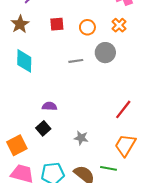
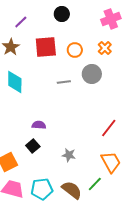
red square: (57, 24) -> (46, 47), size x1.6
orange trapezoid: (125, 145) -> (111, 162), turned 120
green line: (108, 168) -> (95, 184), turned -56

